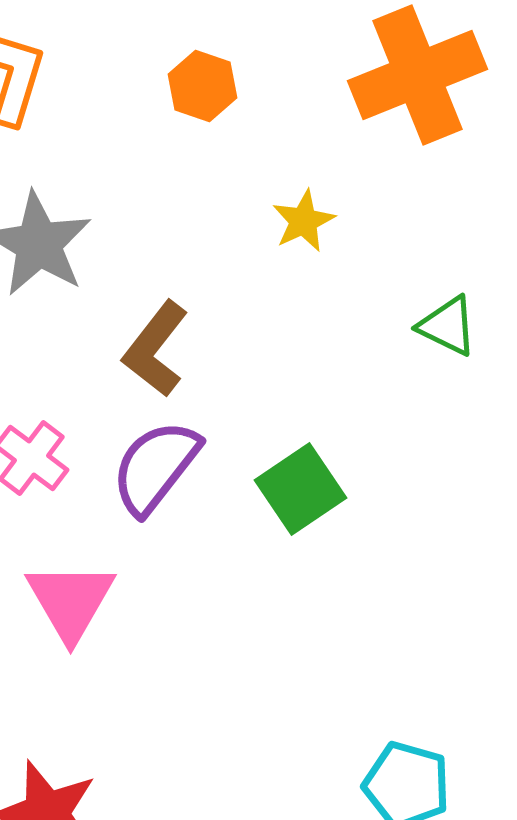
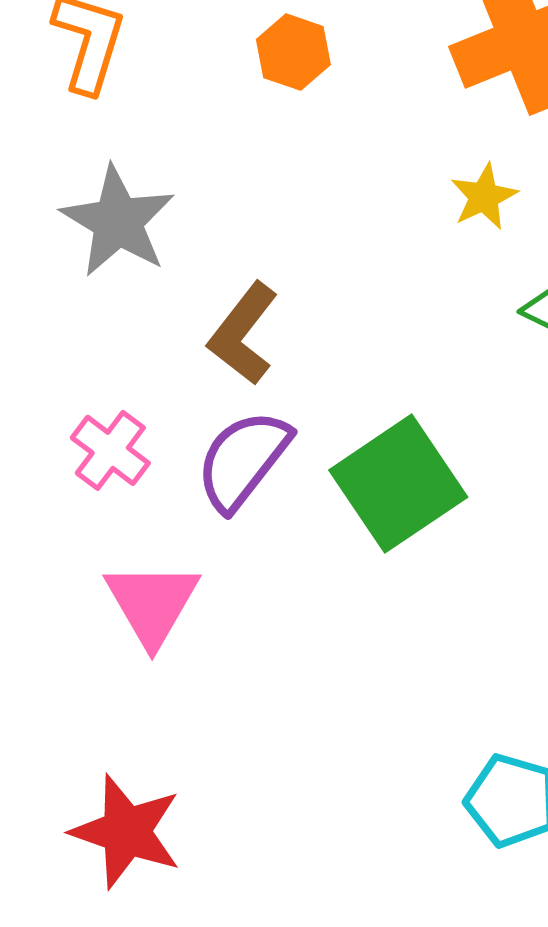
yellow star: (304, 221) -> (484, 197), moved
green square: (301, 489) -> (398, 484), size x1.4

